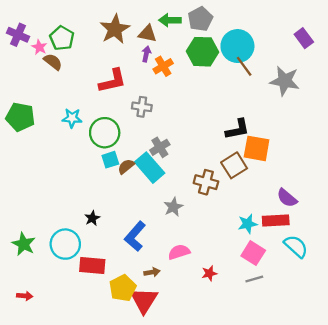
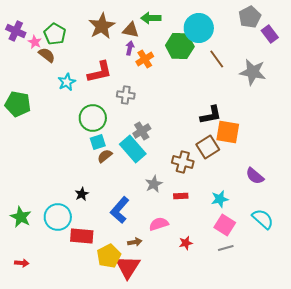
gray pentagon: (200, 19) -> (250, 17), moved
cyan circle: (237, 46) -> (199, 28), moved
cyan star: (72, 118) -> (67, 82), moved, turned -30
brown semicircle: (126, 166) -> (105, 156), moved
red rectangle: (276, 220) -> (181, 196), moved, size x0.6

